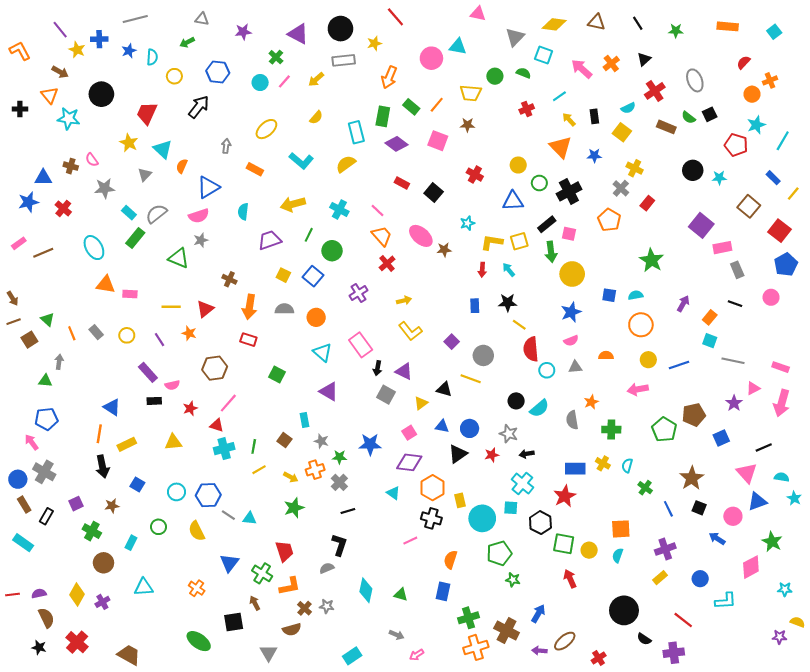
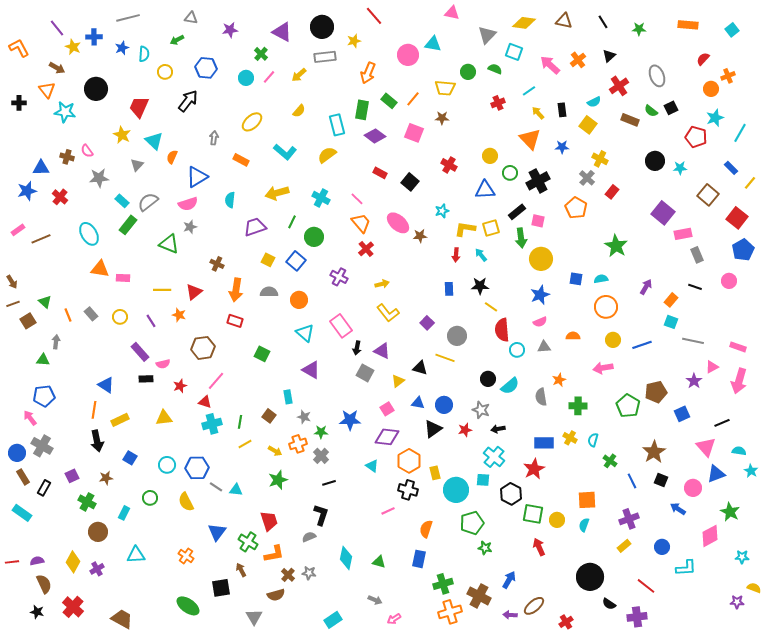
purple cross: (358, 293) -> (339, 277), turned -30

